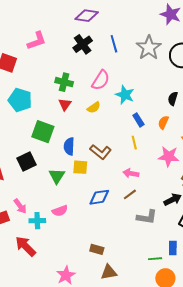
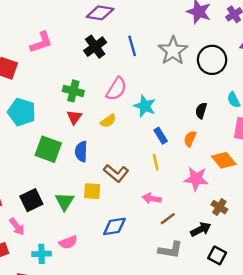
blue semicircle: (69, 146) -> (81, 152), moved
black square: (26, 162) -> (31, 200), moved
brown line: (130, 194) -> (168, 219), moved
pink arrow: (20, 206) -> (17, 227), moved

